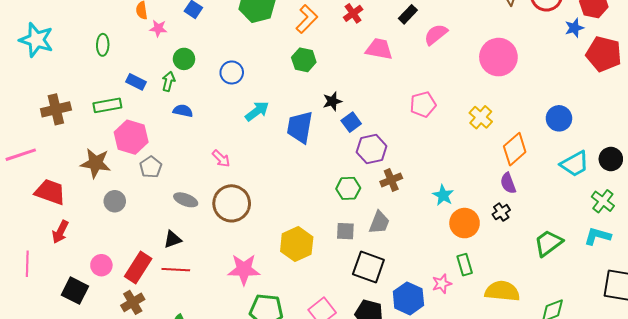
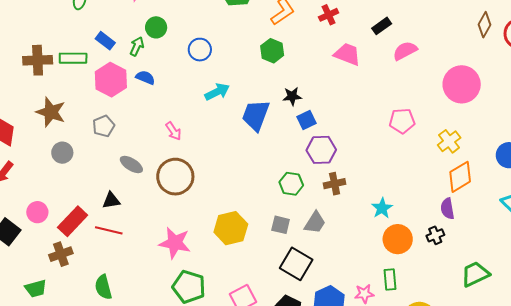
pink pentagon: (423, 104) -> (402, 121), moved
brown cross: (56, 109) -> (38, 60), moved
yellow cross: (481, 117) -> (449, 141), moved
pink hexagon: (131, 137) -> (111, 80), moved

